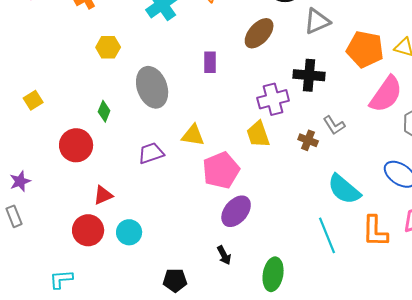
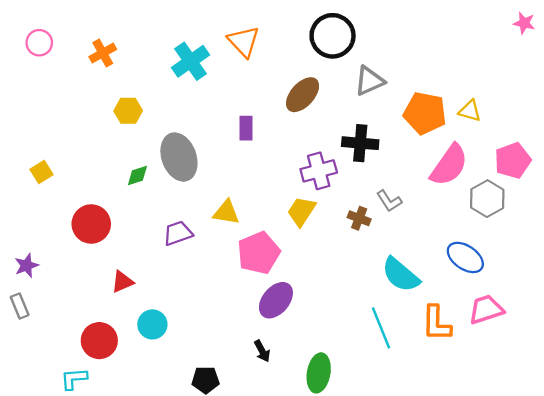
green diamond: (104, 111) -> (137, 175), moved, turned 50
yellow trapezoid: (258, 134) -> (301, 211), turned 52
red circle: (88, 230) -> (99, 341), moved

